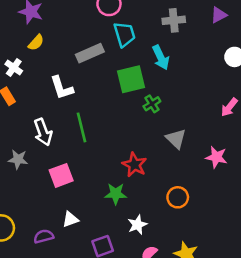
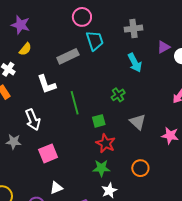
purple triangle: (219, 15) -> (164, 47), moved
cyan arrow: (161, 57) -> (135, 63), moved
green square: (131, 79) -> (99, 121), moved, size x0.6
green line: (81, 127) -> (75, 103), moved
green star: (116, 194) -> (101, 168), moved

